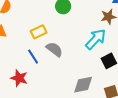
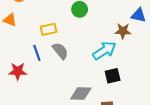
red star: (19, 78) -> (18, 71), turned -30

